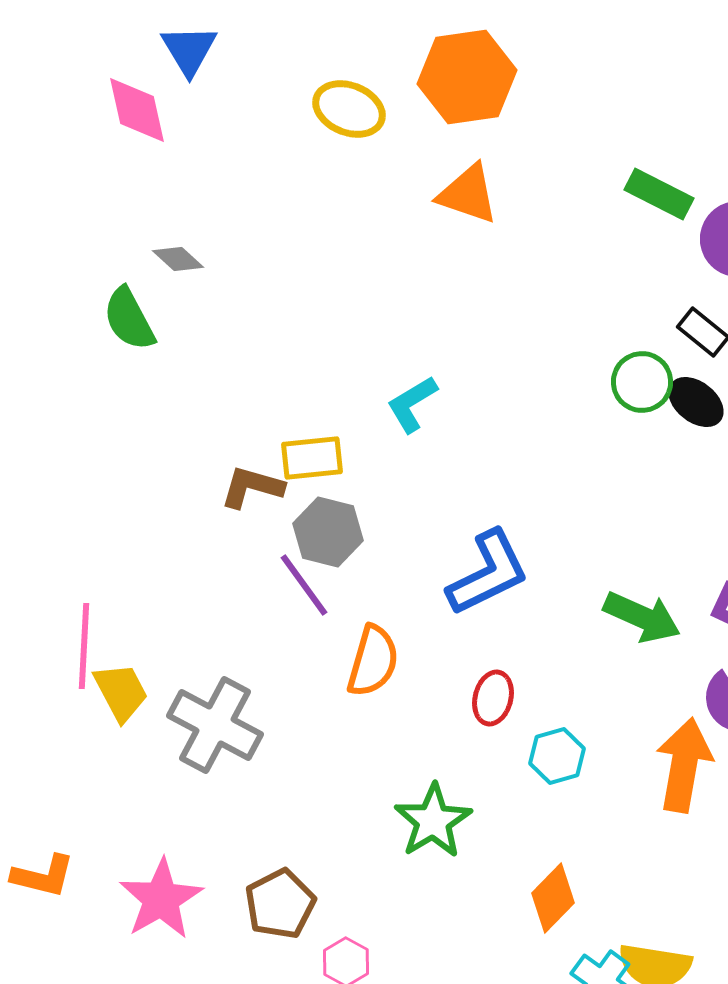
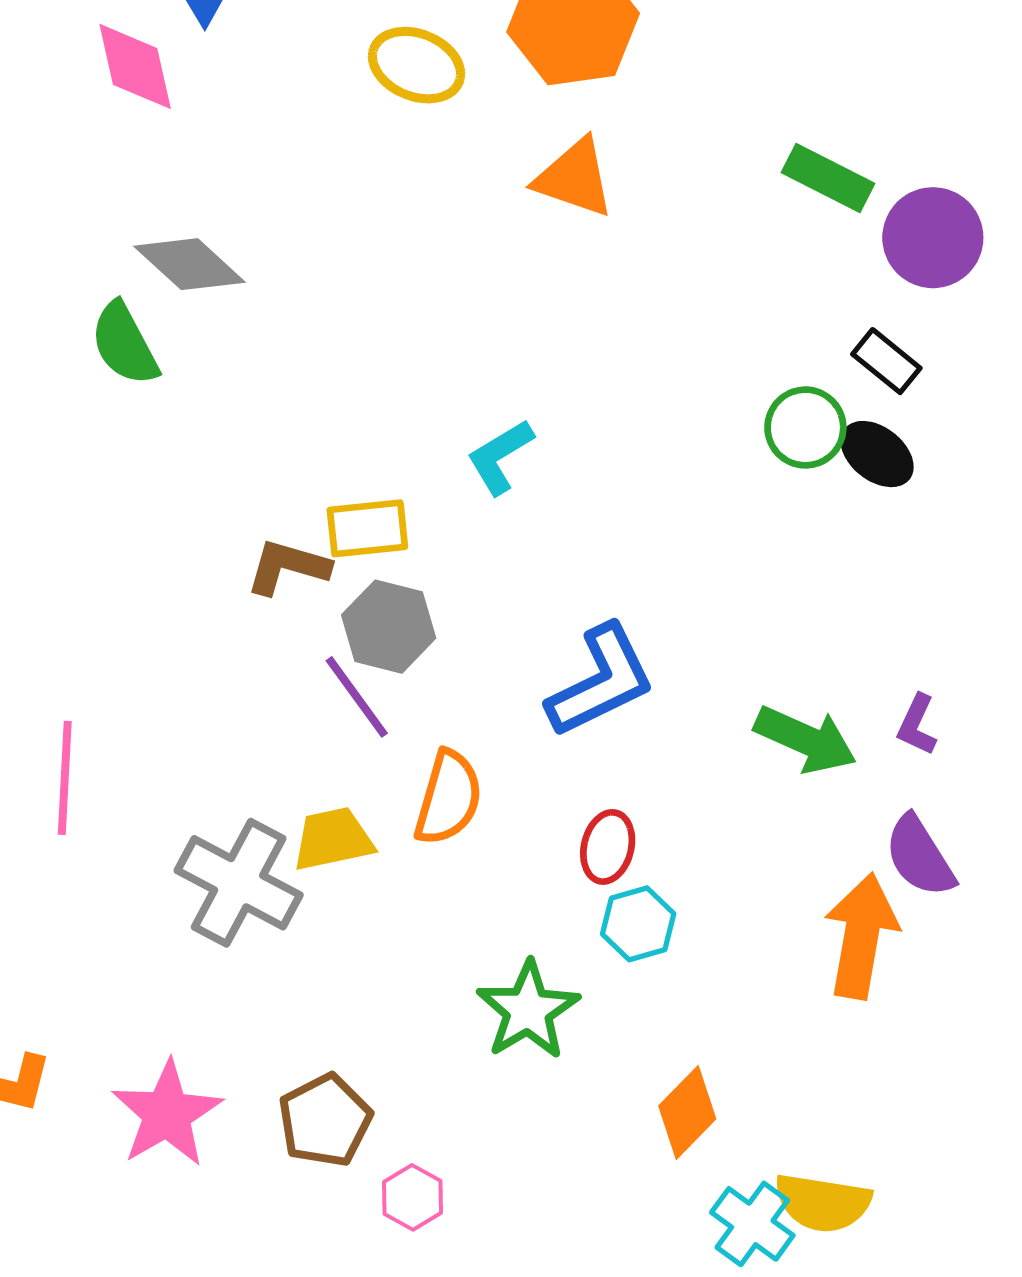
gray diamond: (178, 259) -> (190, 264), size x1.6
yellow trapezoid: (121, 692) -> (333, 839), moved, turned -74
cyan hexagon: (557, 756) -> (638, 924), moved

